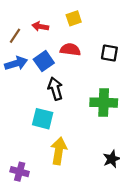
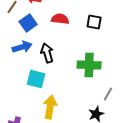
blue square: (44, 61) -> (28, 23), moved
blue arrow: (16, 63) -> (22, 47), moved

